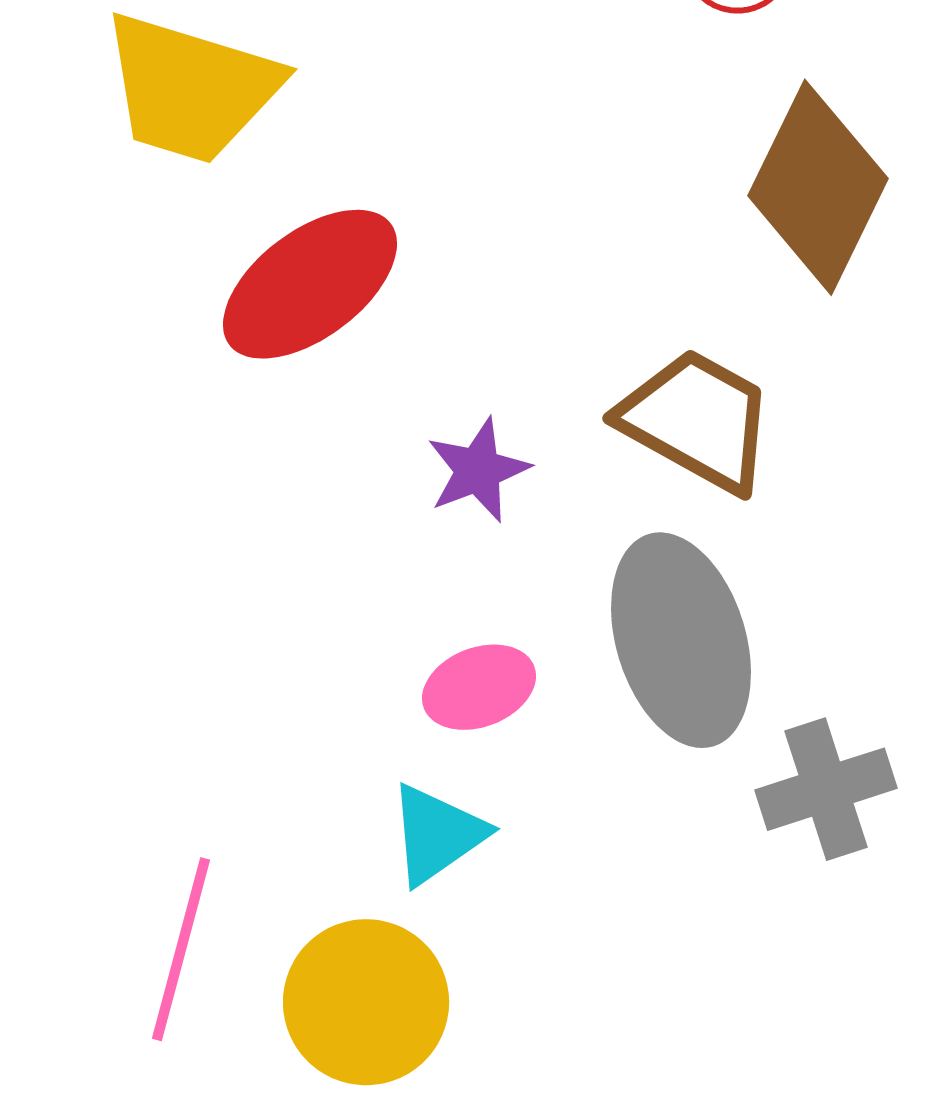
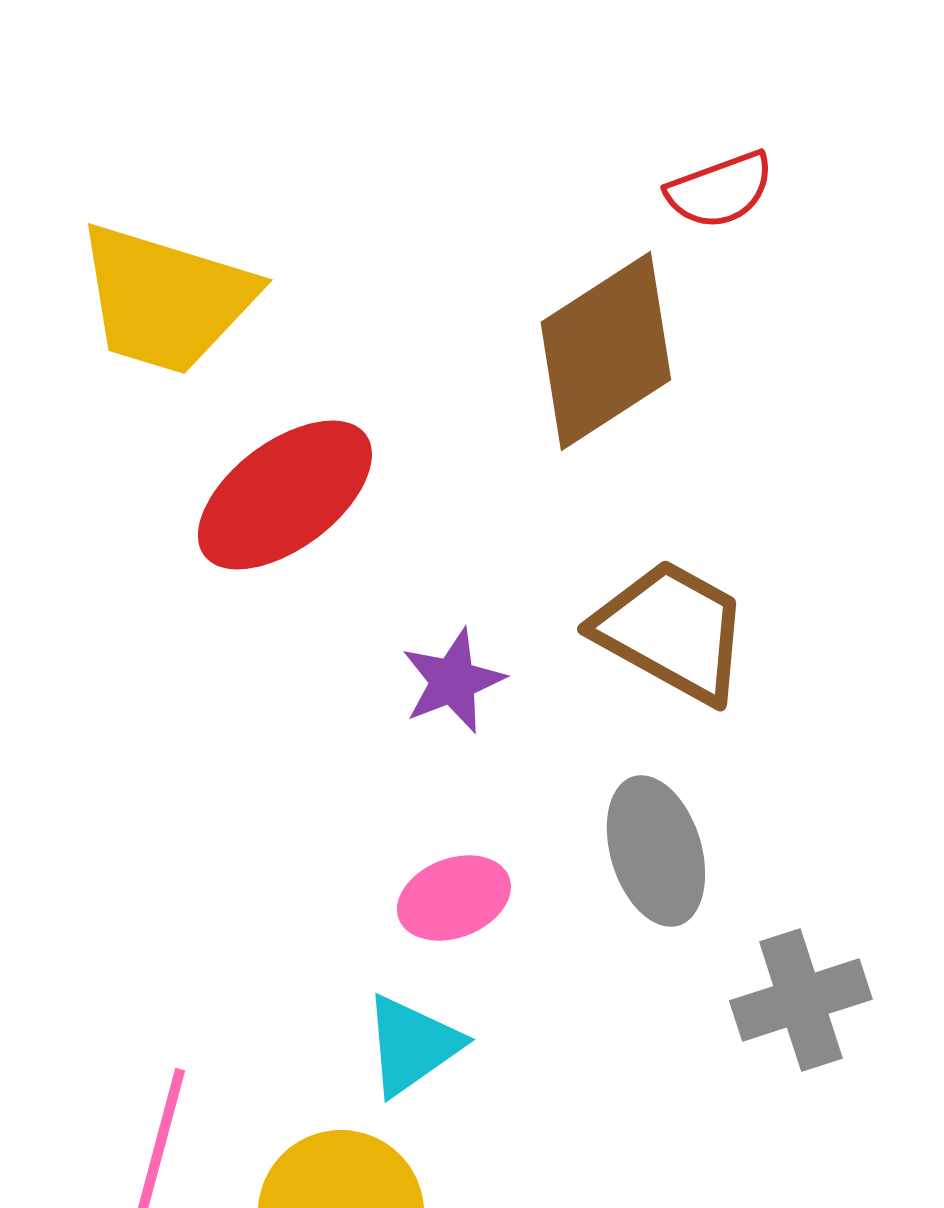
brown diamond: (818, 187) -> (606, 351), moved, turned 31
gray ellipse: (681, 640) -> (656, 851), size x0.7

